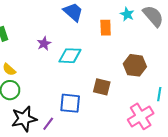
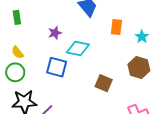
cyan star: (127, 14) -> (142, 37), moved
blue square: (70, 103) -> (57, 67), moved

